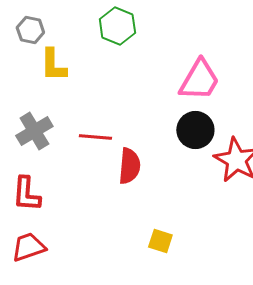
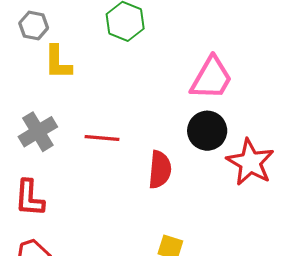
red semicircle: (129, 166) -> (160, 170), moved

